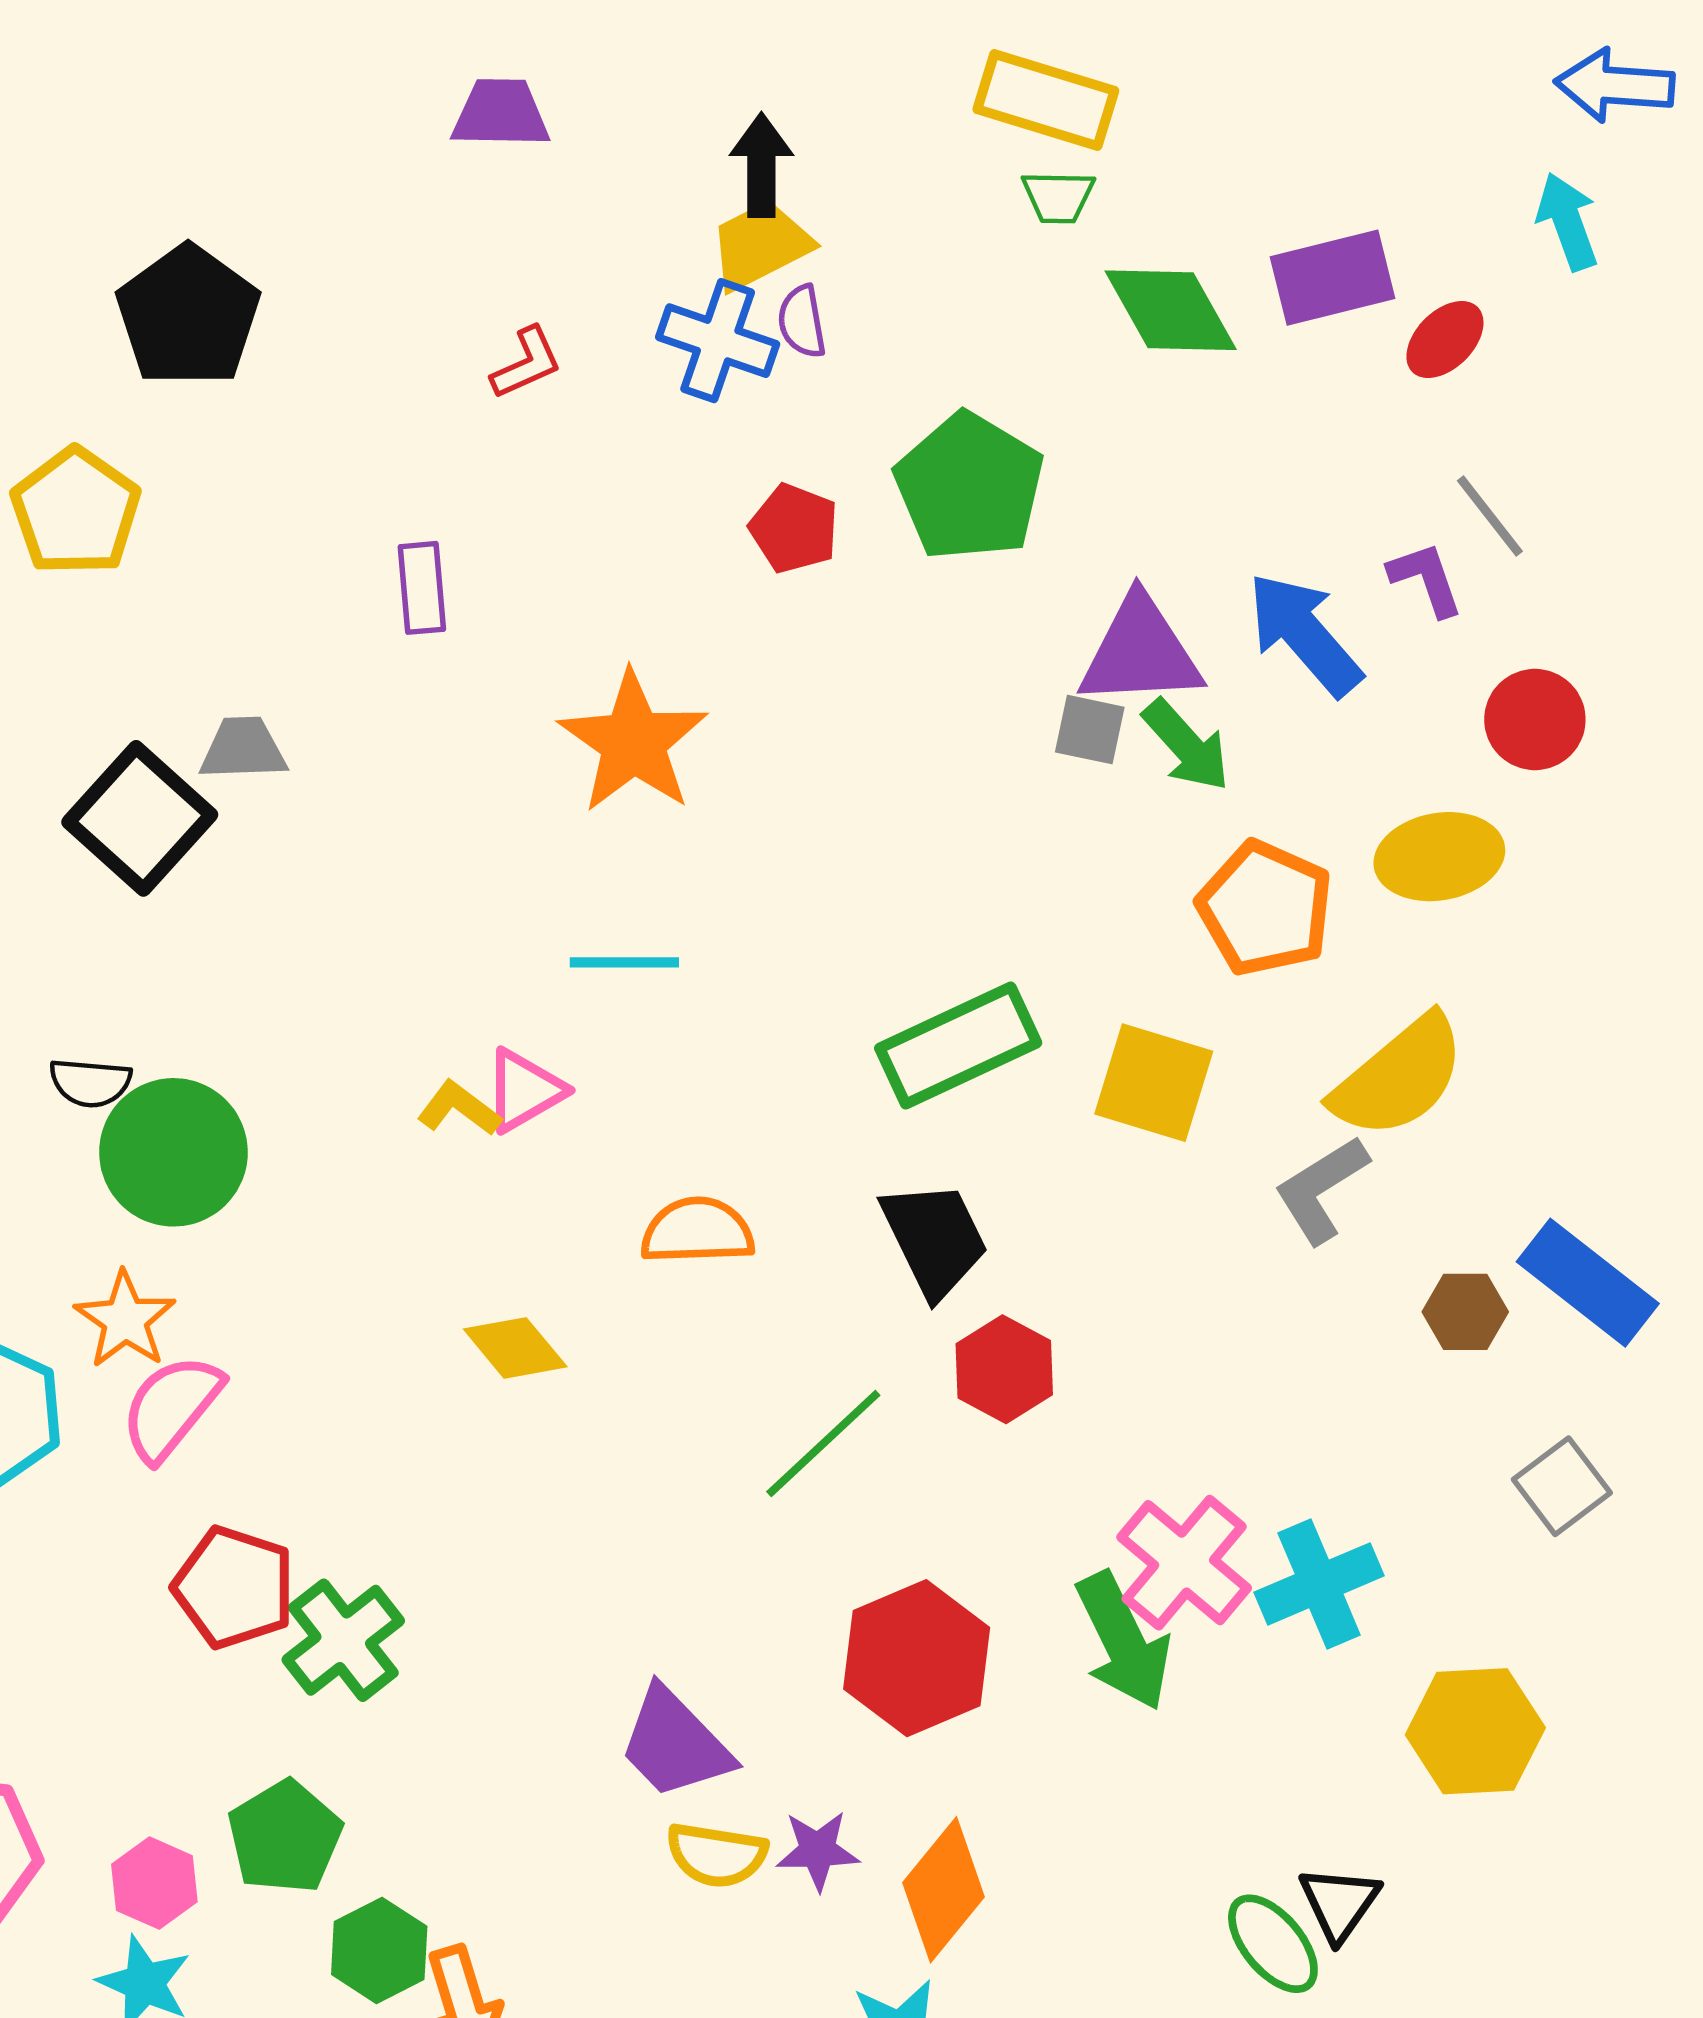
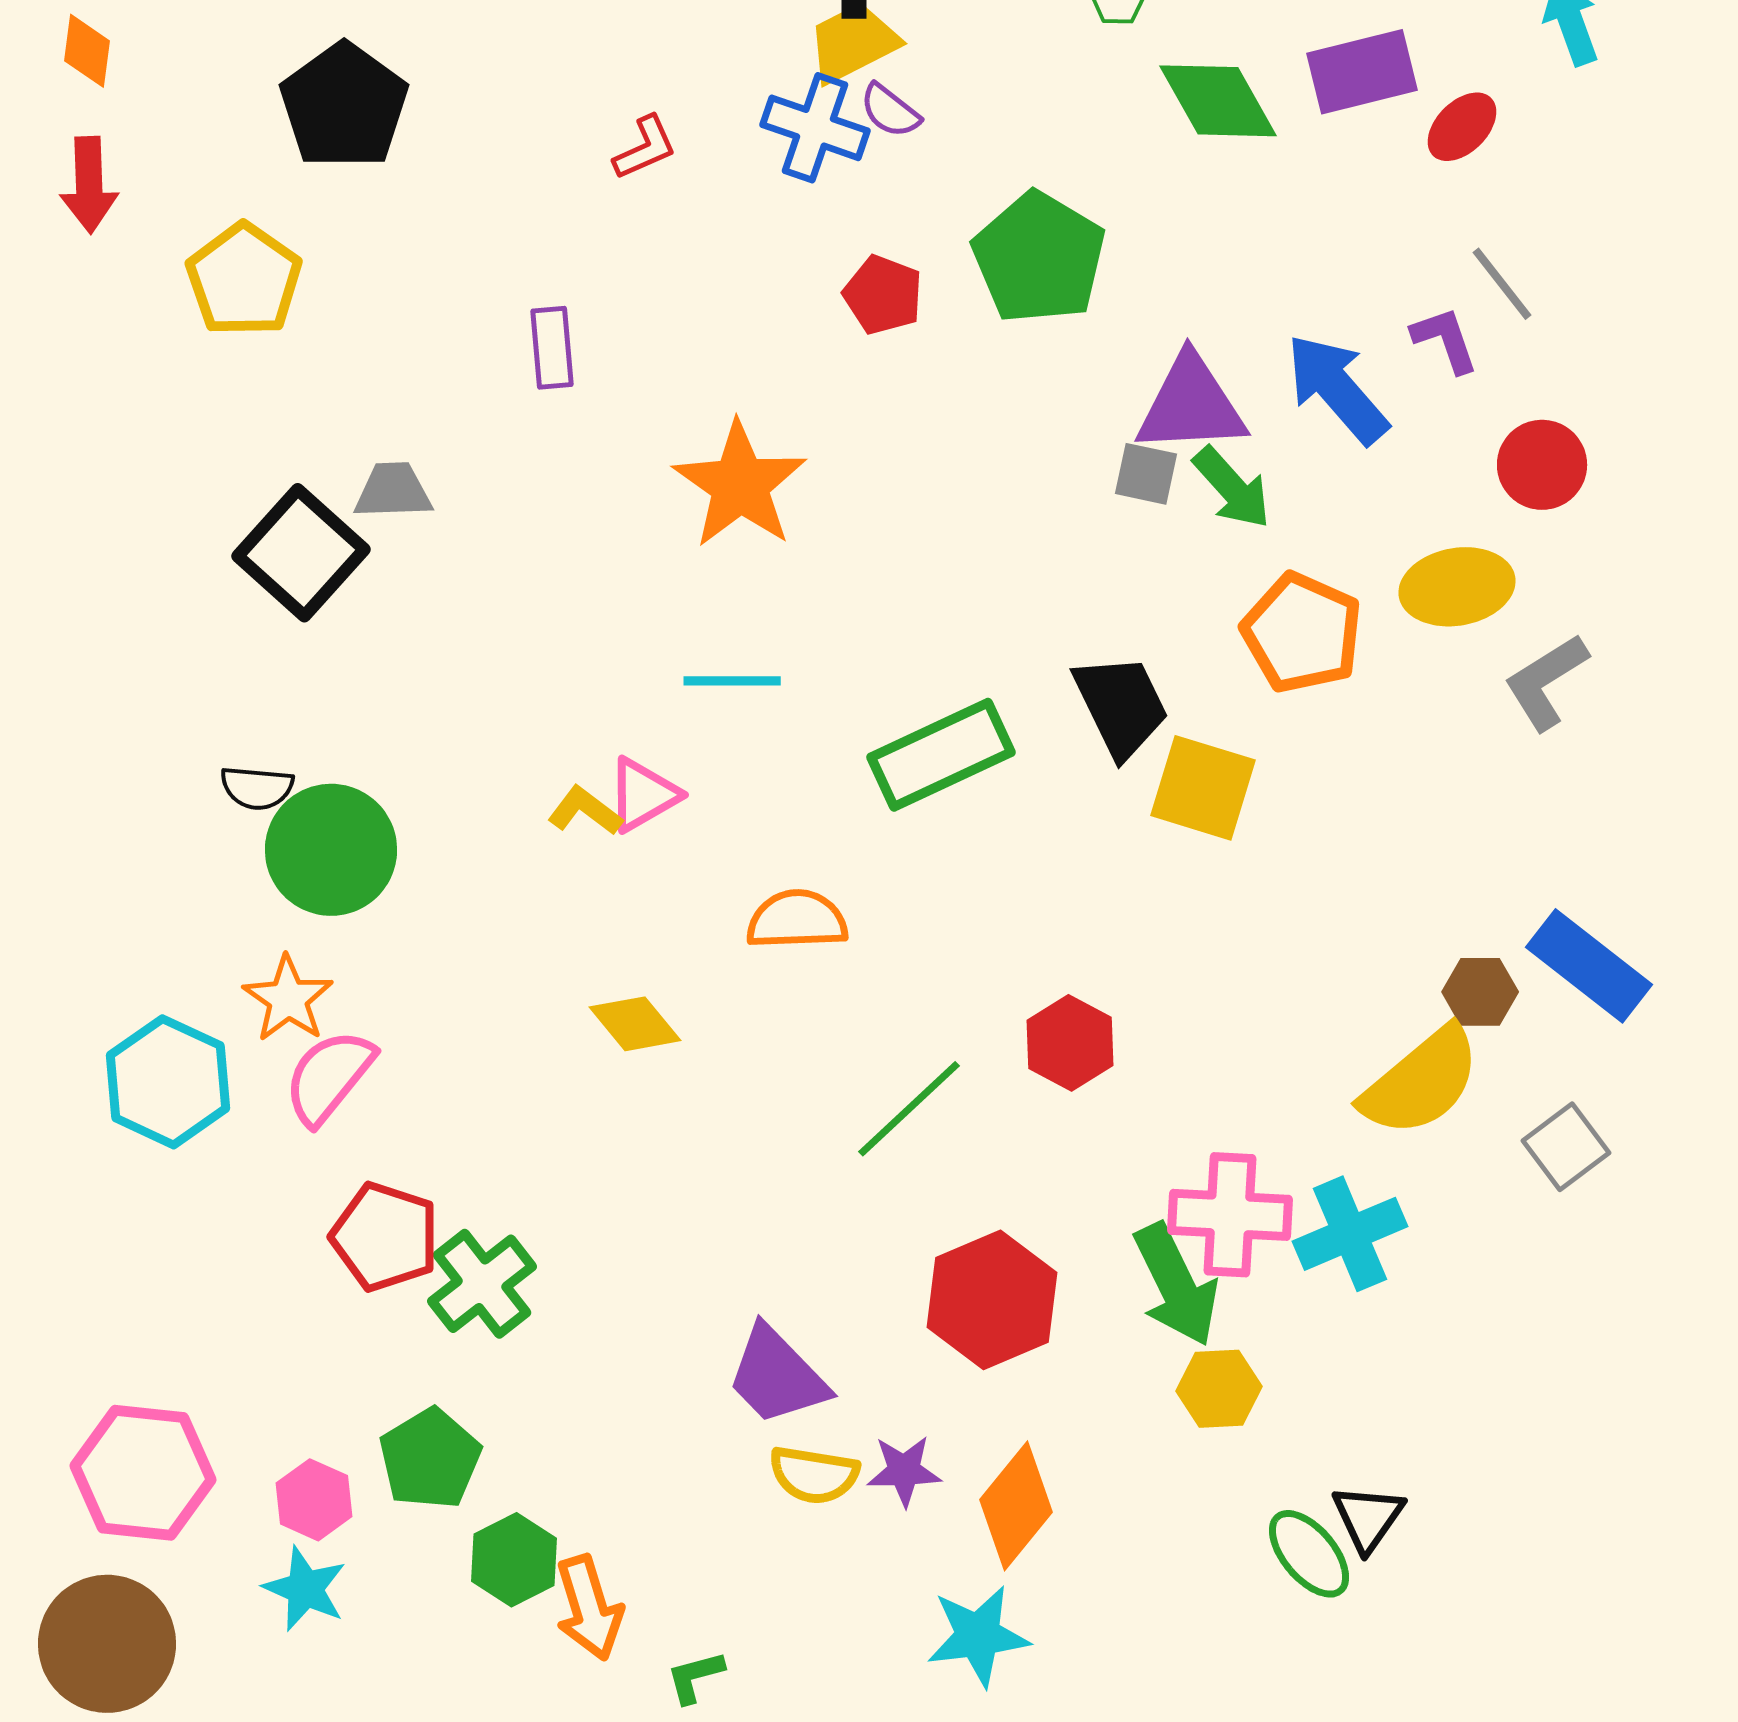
purple semicircle: (802, 322) -> (890, 111), turned -42
green rectangle: (958, 1046) -> (941, 755), moved
yellow semicircle: (1399, 1077) -> (1421, 1082), moved
gray L-shape: (1321, 1189) -> (1546, 682), moved
black trapezoid: (935, 1239) -> (1121, 706), moved
pink cross: (1184, 1563) -> (1230, 1215), turned -37
yellow hexagon: (1475, 1731) -> (1219, 1389), moved, size x0.7

